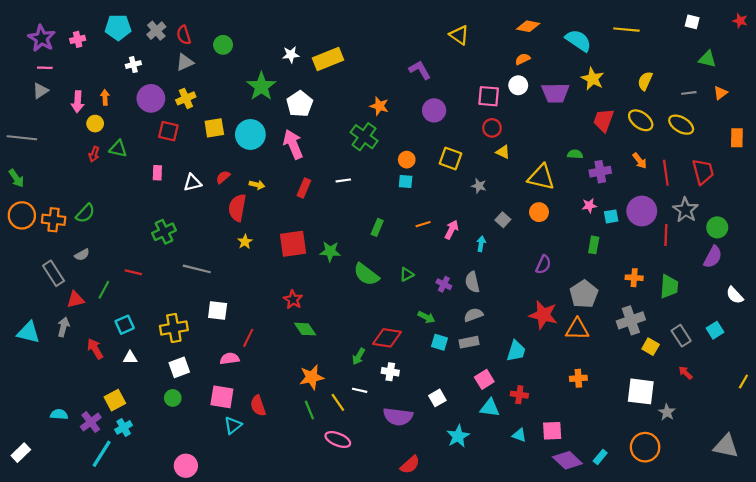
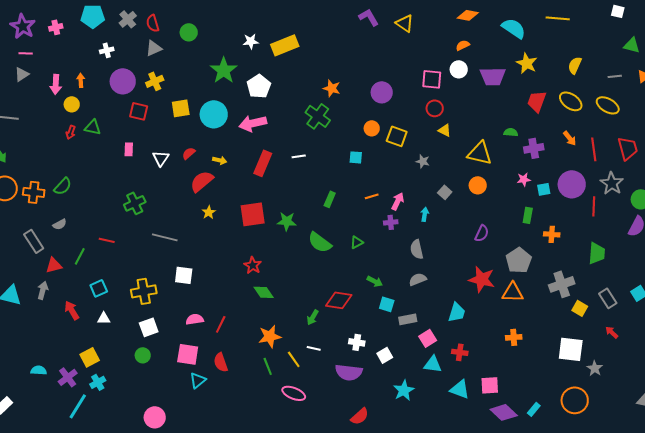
purple L-shape: (420, 70) -> (369, 17), moved
pink arrow: (293, 144) -> (253, 123), turned -80
orange circle: (407, 160) -> (372, 128), moved
white triangle: (192, 183) -> (161, 158), turned -42
red rectangle: (304, 188) -> (263, 163), size x1.4
red semicircle: (237, 208) -> (202, 181), turned 40
orange cross: (634, 278) -> (552, 234), moved
purple cross: (444, 284) -> (391, 222), moved, turned -32
red line: (248, 338) -> (221, 324), moved
gray rectangle: (469, 342) -> (408, 319), moved
white cross: (390, 372) -> (357, 342), moved
cyan triangle: (519, 435) -> (460, 389), size x1.5

